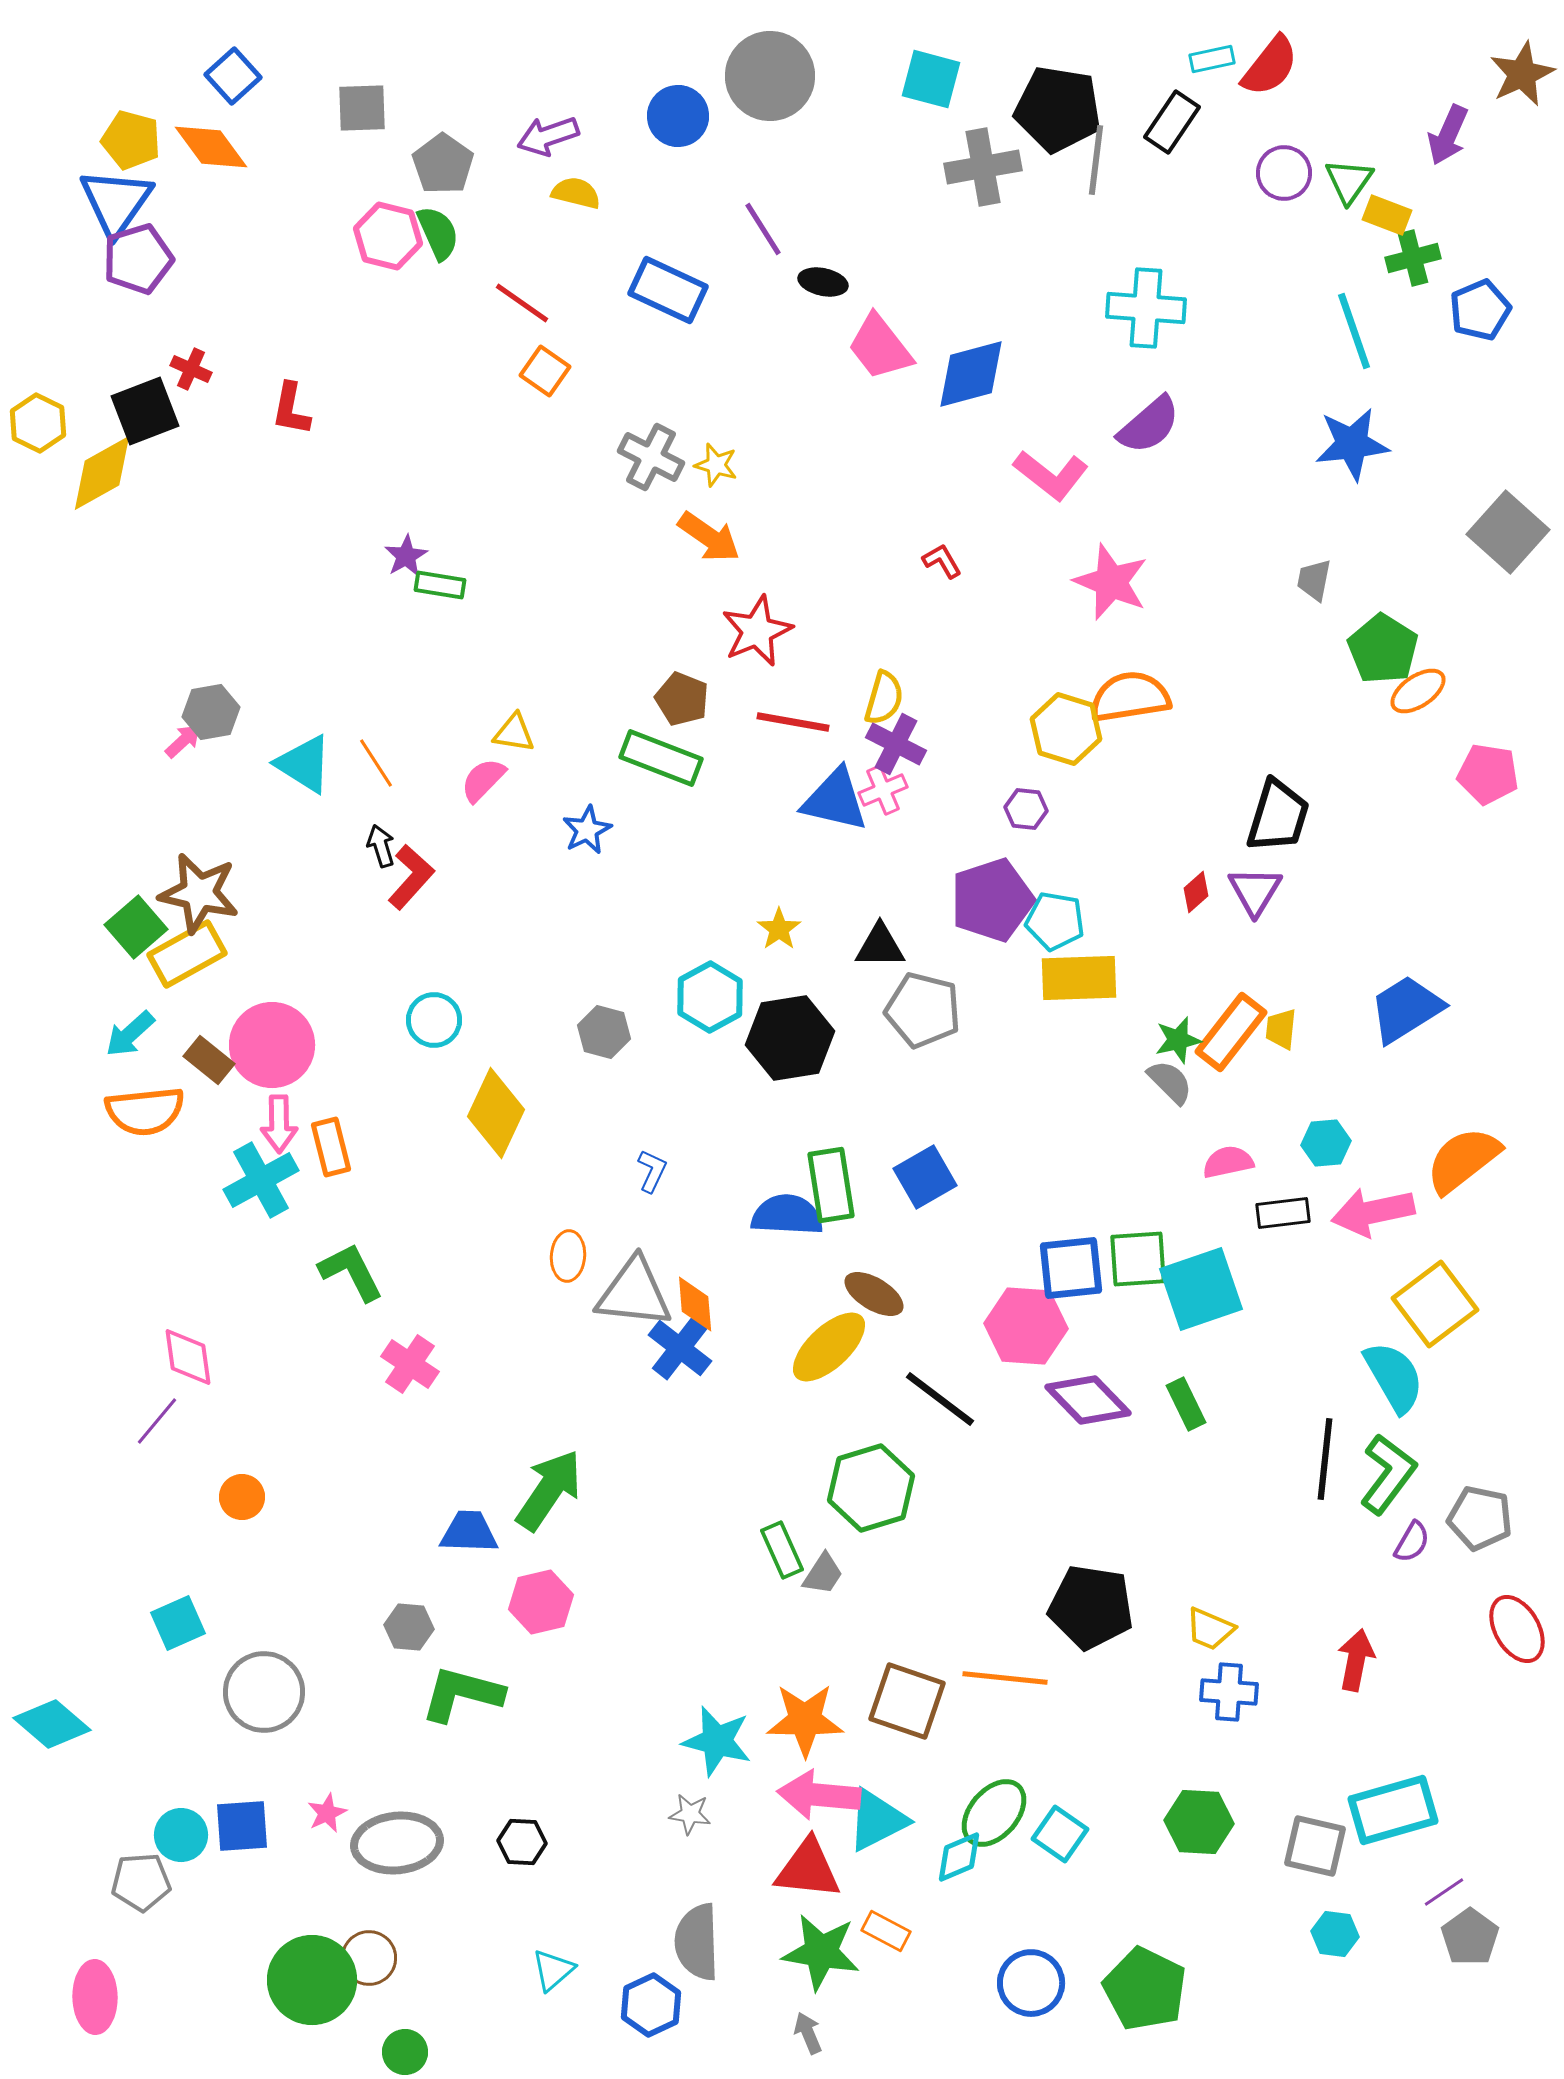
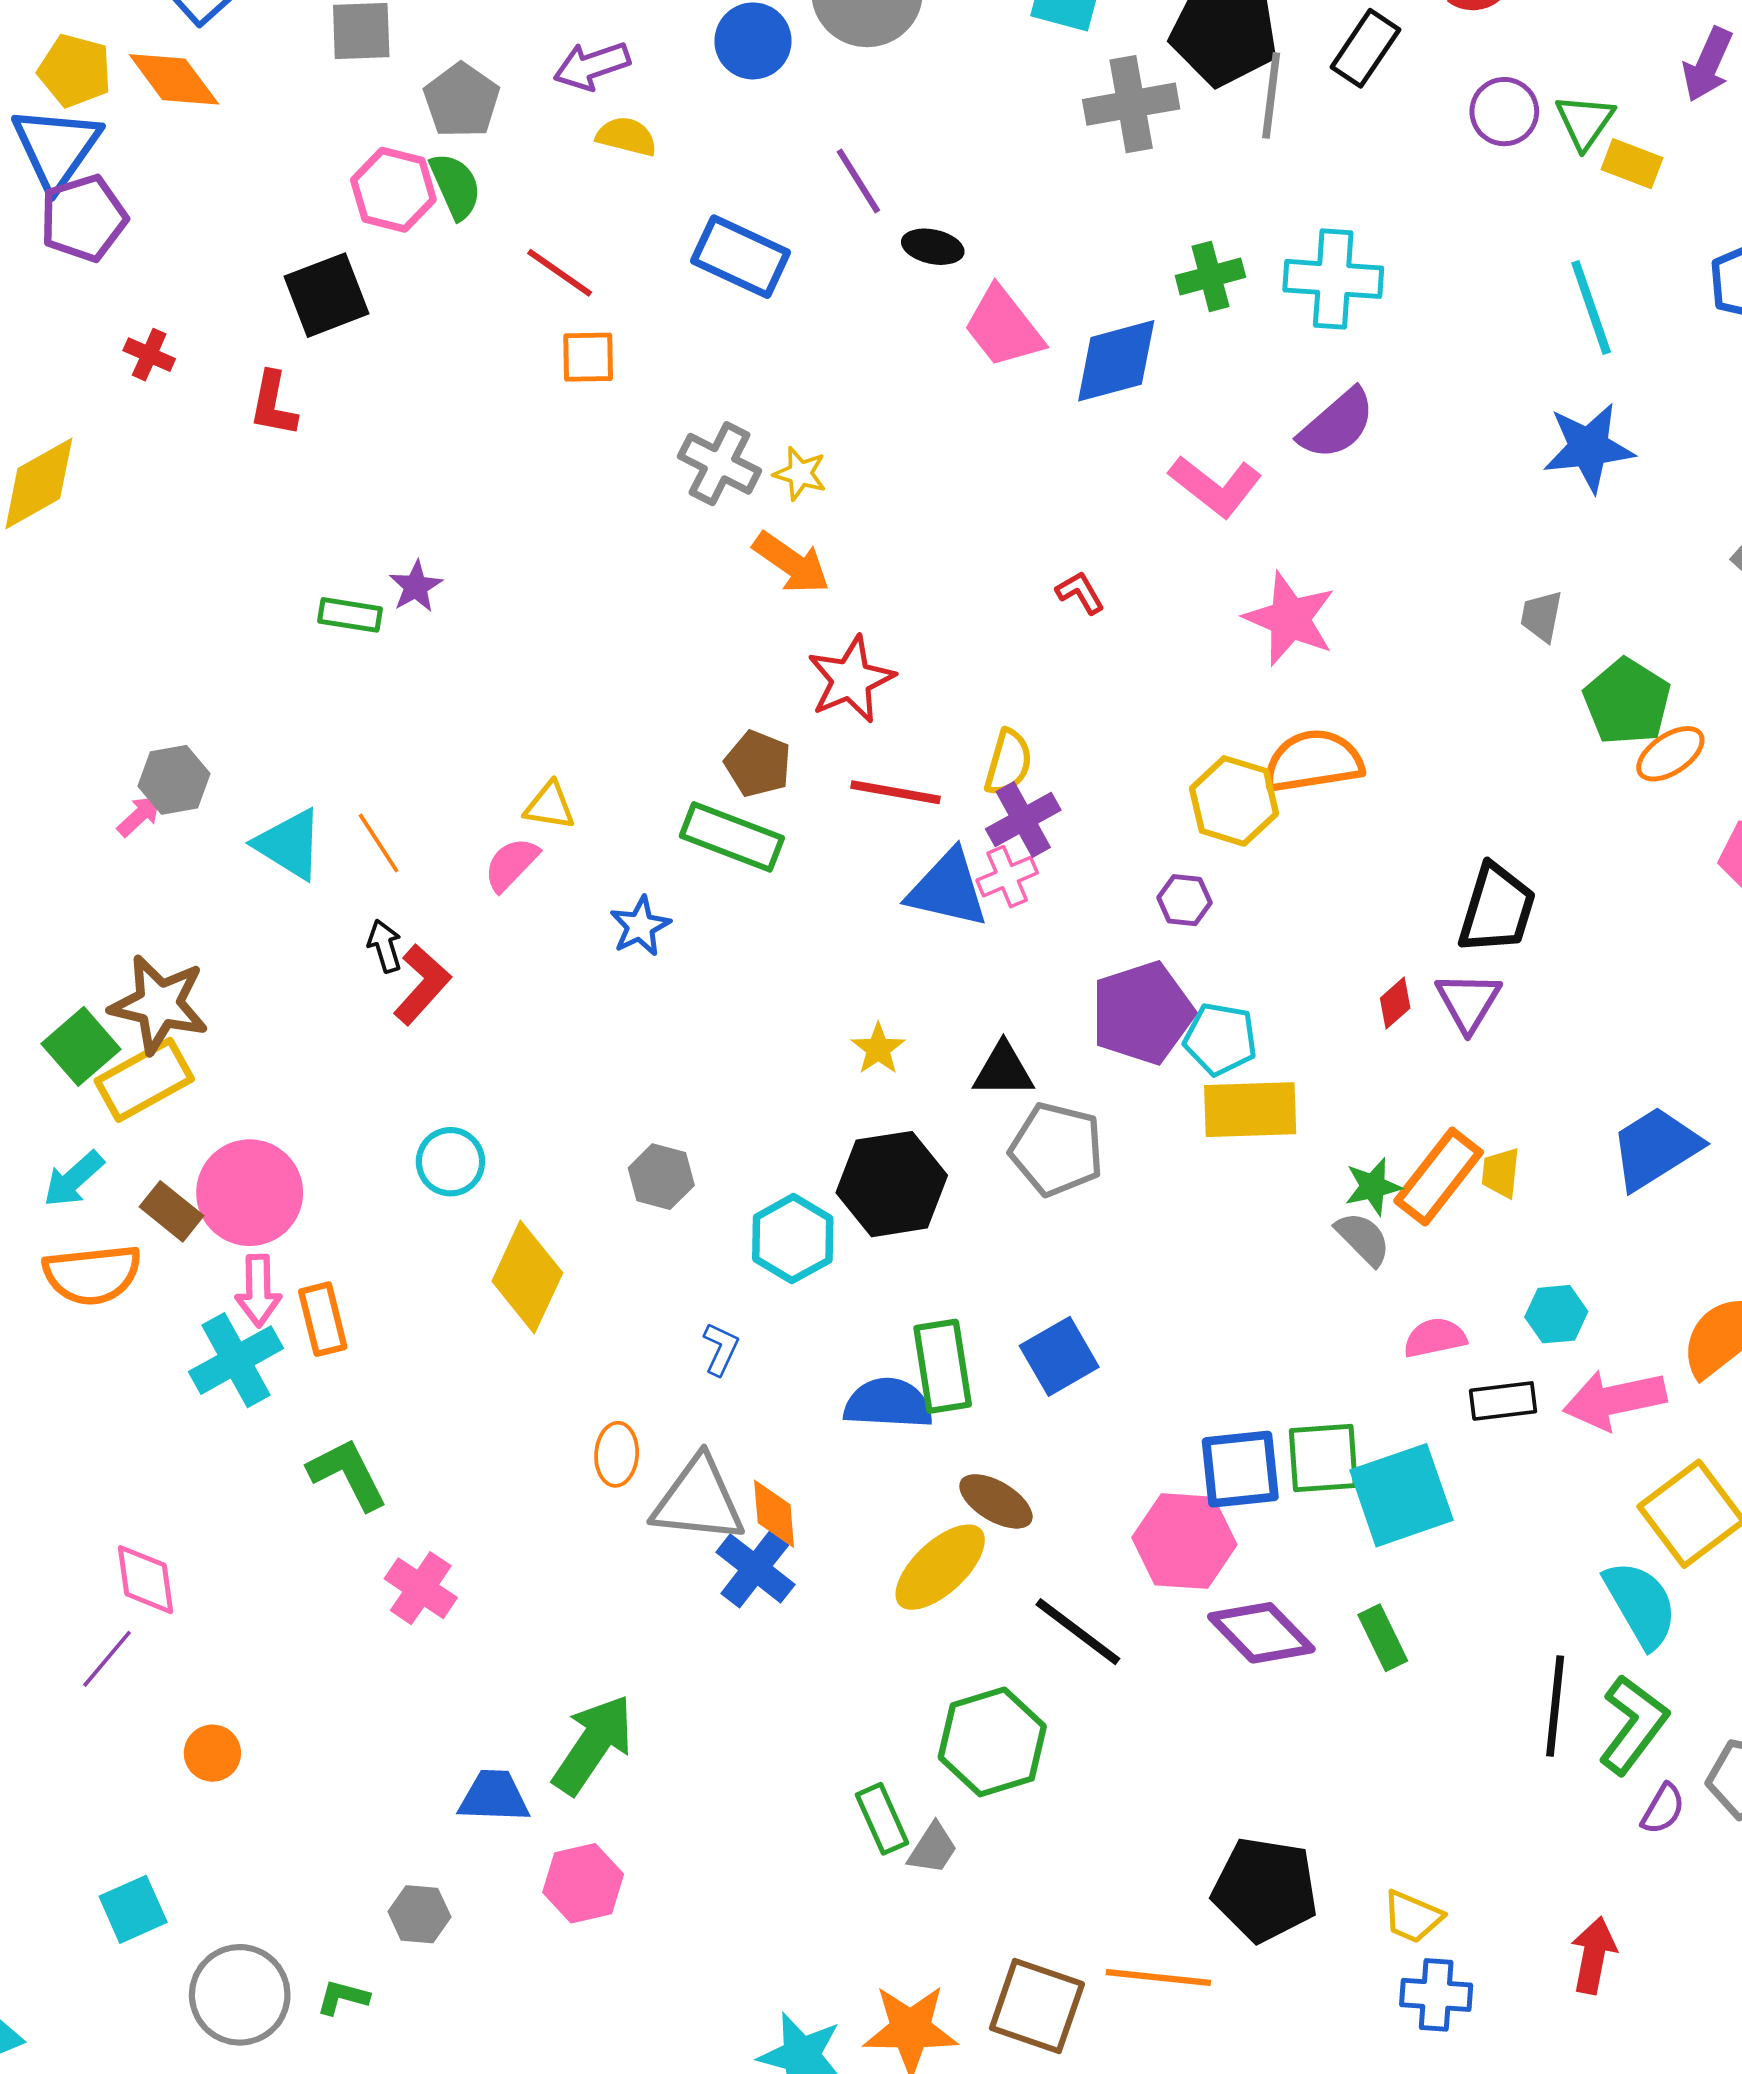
green cross: (1413, 258) -> (1210, 276), moved
orange square: (545, 371) -> (588, 357), turned -36
black square: (145, 411) -> (326, 295), moved
green rectangle: (440, 585) -> (350, 615), moved
purple cross: (896, 744) -> (1023, 820), turned 34
cyan hexagon: (710, 997) -> (793, 1239), moved
green L-shape: (462, 1694) -> (343, 1997), moved, size x0.5

